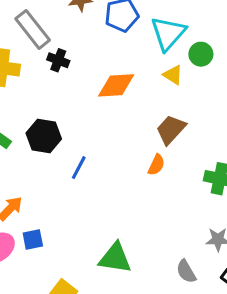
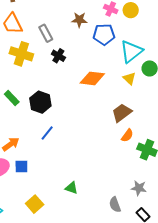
gray rectangle: (33, 29) -> (46, 33), size x0.7
orange semicircle: (156, 165) -> (127, 136), moved
blue line: (79, 168) -> (47, 133), moved
green triangle: (115, 258) -> (71, 188), size x0.6

